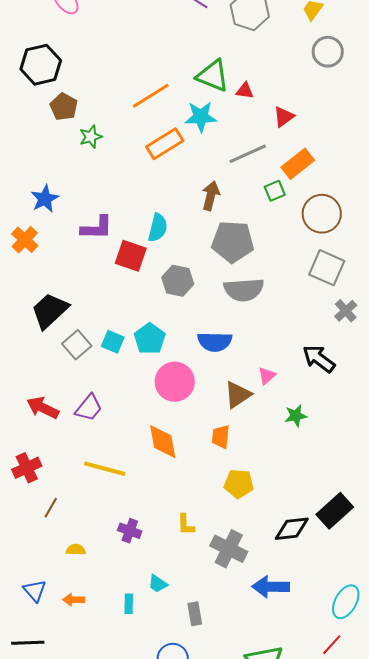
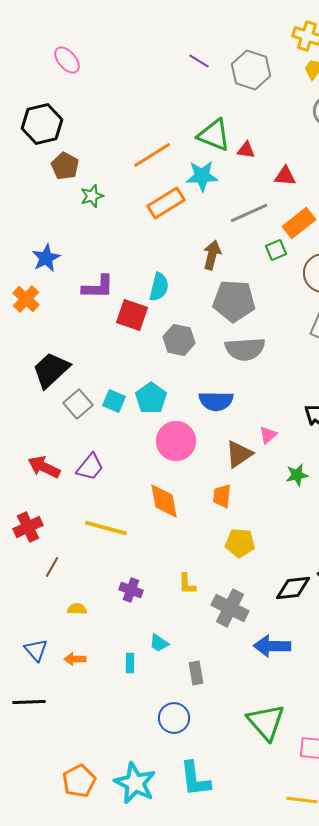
red triangle: (284, 117) -> (285, 176), turned 40

